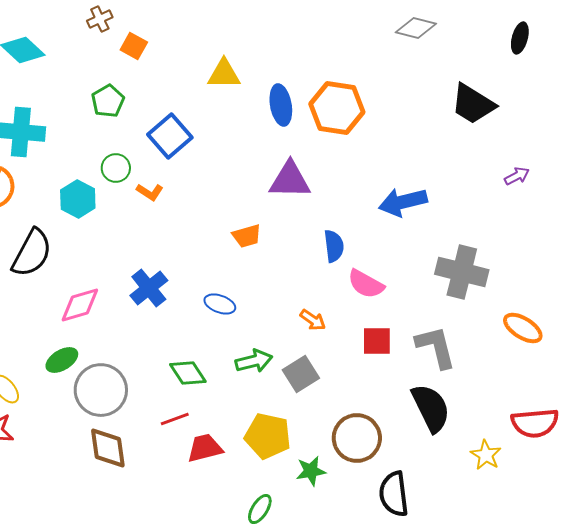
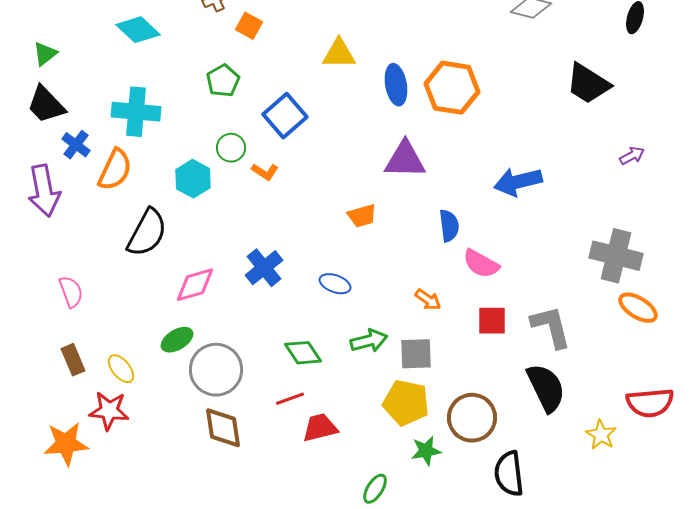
gray cross: (462, 272) -> (616, 256), moved
gray square: (301, 374) -> (416, 354), turned 30
yellow pentagon: (268, 436) -> (406, 403), moved

